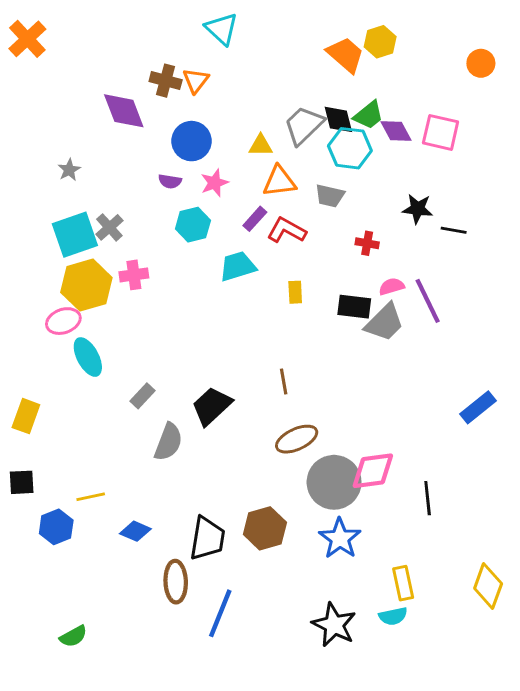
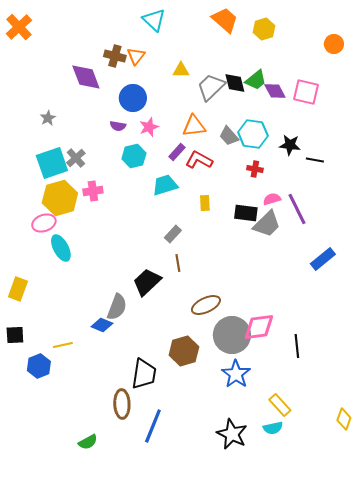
orange trapezoid: (346, 55) -> (225, 20), moved
yellow triangle: (261, 145) -> (181, 70), moved
cyan hexagon: (350, 148) -> (253, 134), moved
gray trapezoid: (330, 196) -> (229, 136), turned 35
brown line: (284, 381) -> (178, 263), moved
gray rectangle: (143, 396) -> (173, 234), moved
blue rectangle: (478, 407) -> (323, 259), moved
brown hexagon: (265, 528) -> (184, 351), moved
blue diamond: (135, 531) -> (102, 325), moved
yellow rectangle: (403, 583) -> (280, 405), turned -30
yellow diamond: (488, 586) -> (344, 419), moved, size x0.7
green semicircle: (73, 636) -> (88, 442), moved

